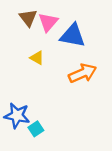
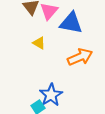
blue star: (17, 116) -> (51, 95), moved, turned 30

